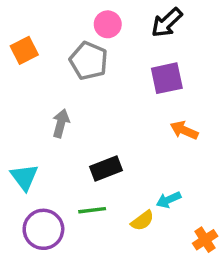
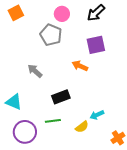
orange square: (24, 50) -> (16, 13), moved
gray arrow: (61, 123) -> (35, 71), turned -63
orange arrow: (184, 130) -> (80, 66), moved
cyan triangle: (24, 177) -> (14, 102), turned -30

